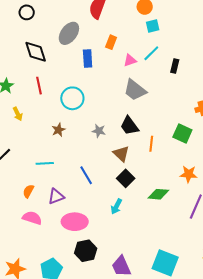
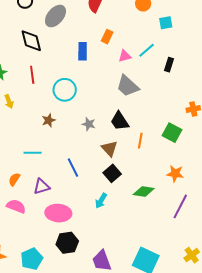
cyan square: (153, 26) -> (166, 23), moved
gray ellipse: (69, 33) -> (55, 16), moved

